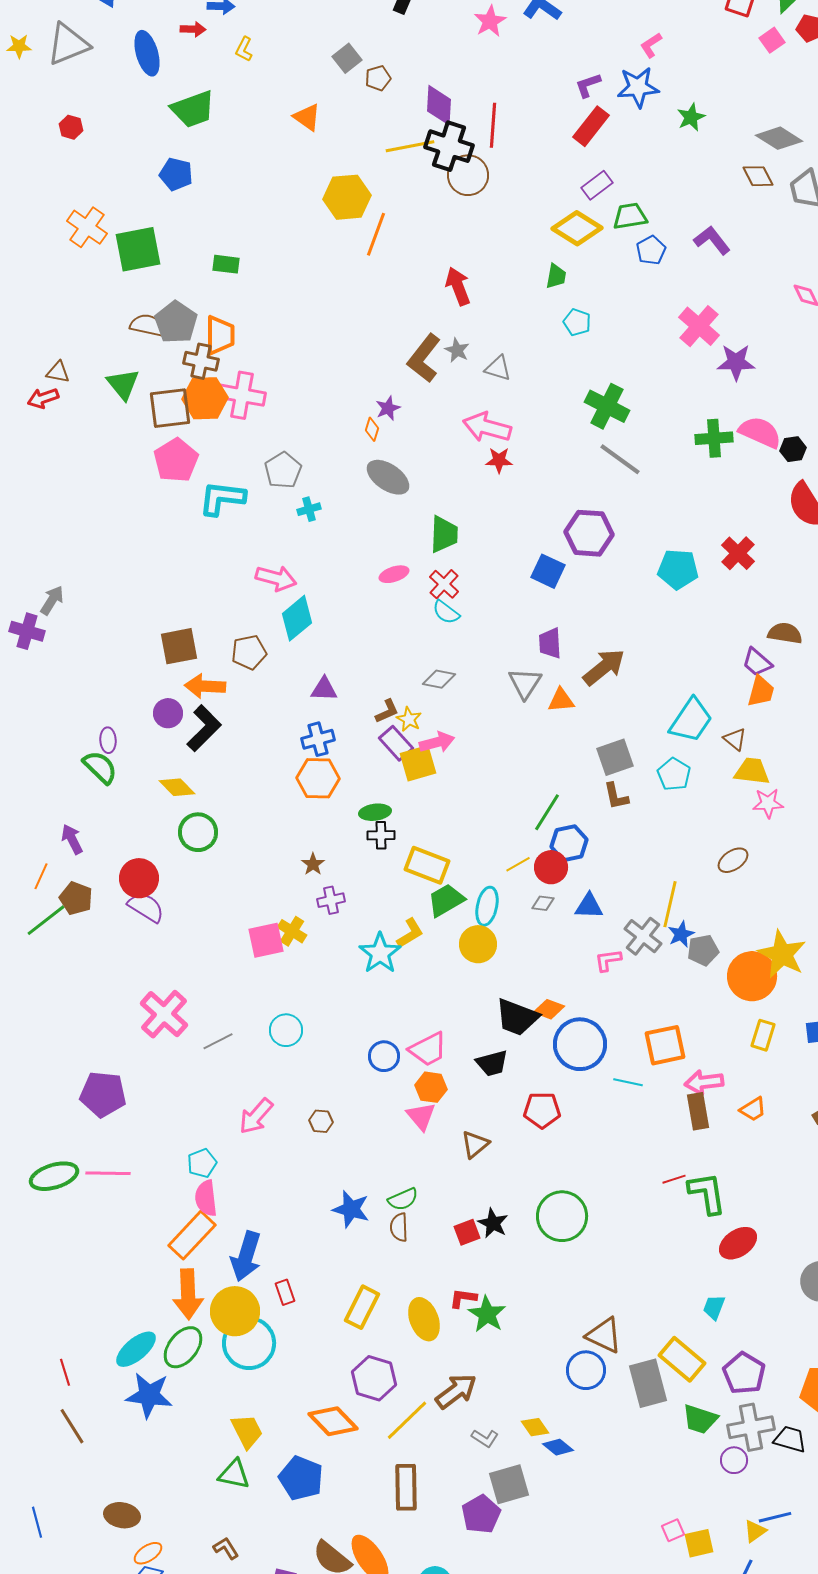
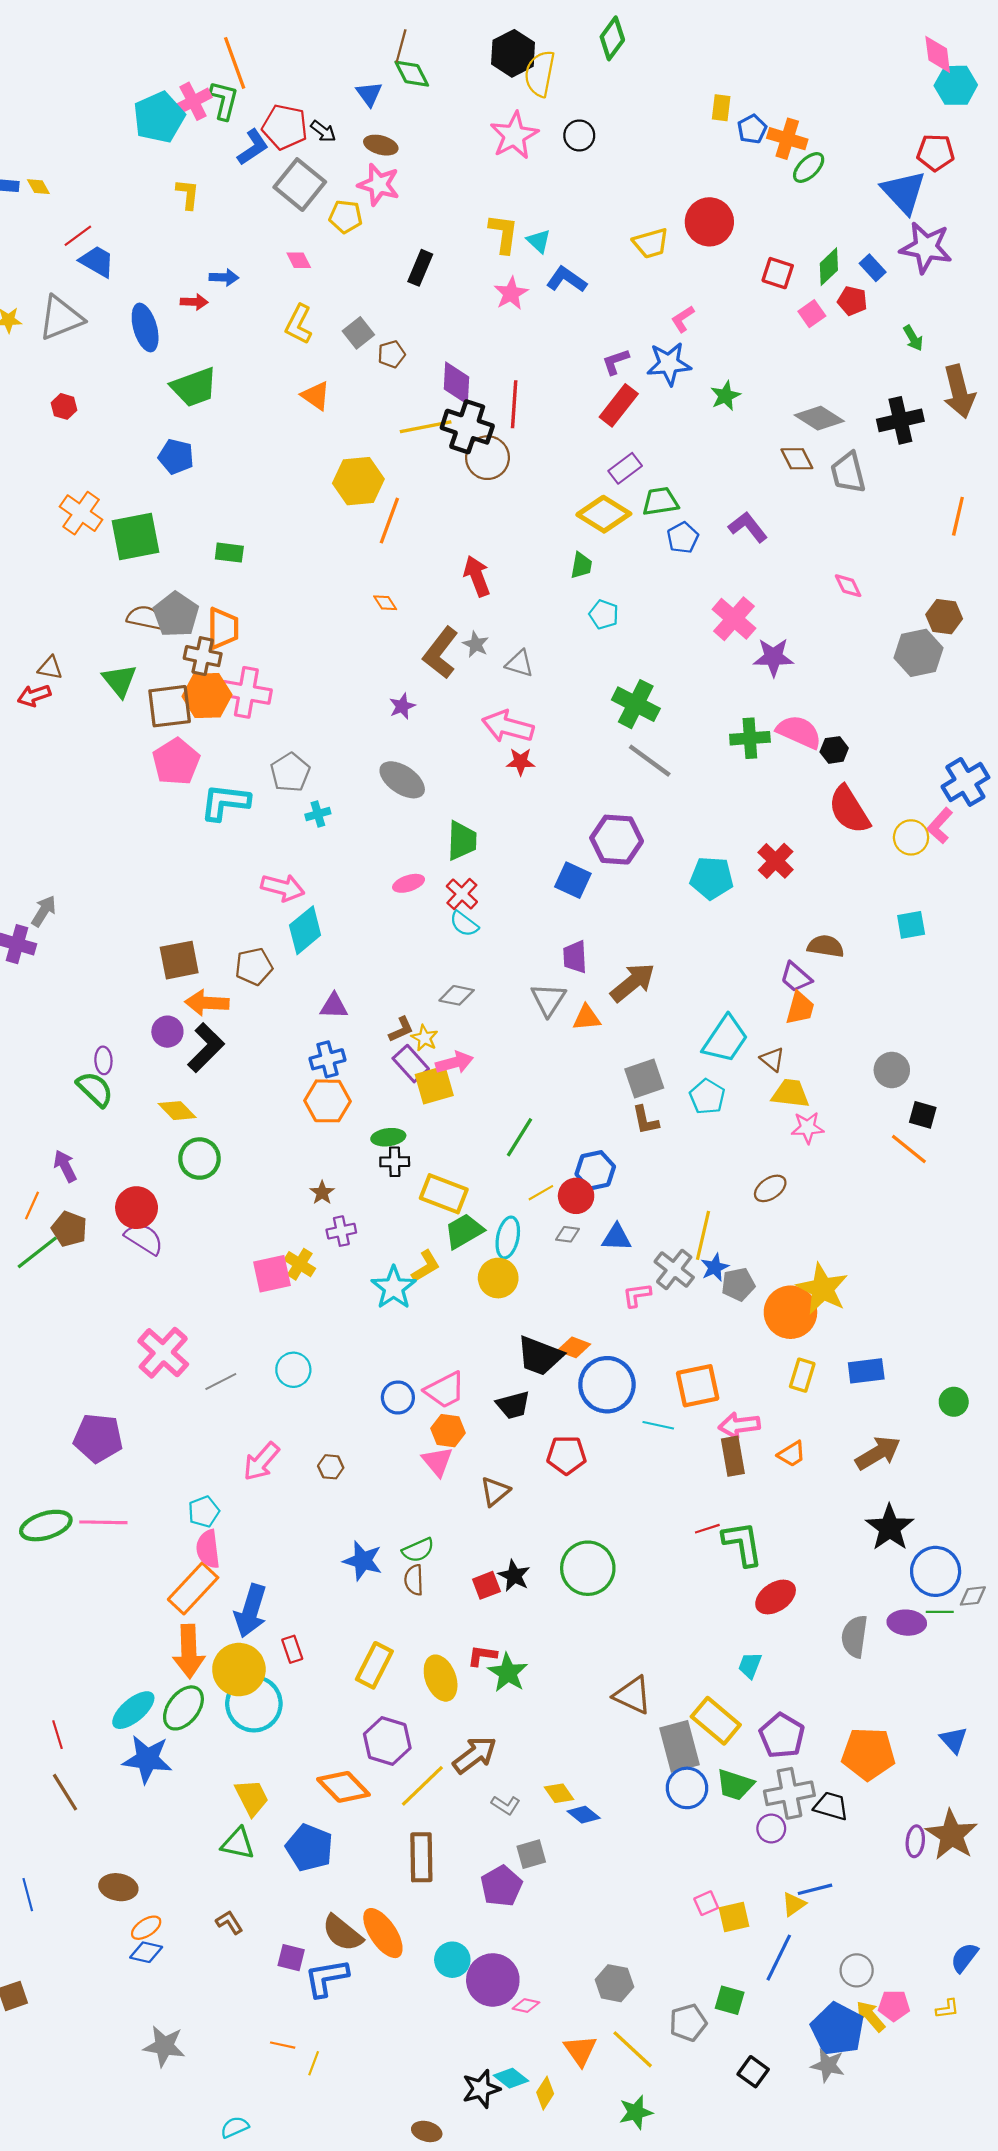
yellow L-shape: (244, 49) -> (299, 324), moved, size x1.5
orange diamond: (372, 429) -> (385, 603), moved, turned -50
green line: (547, 812) -> (520, 1137), moved
blue circle: (586, 1370) -> (687, 1788), moved
gray square: (509, 1484) -> (531, 1854), size x0.7

